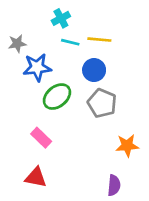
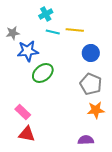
blue circle: (94, 70) -> (91, 53), moved
gray pentagon: (102, 103) -> (91, 84), moved
pink rectangle: (41, 138) -> (23, 112), moved
purple semicircle: (114, 185) -> (86, 140), turned -98

